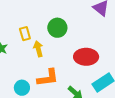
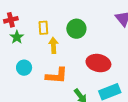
cyan circle: (22, 88) -> (24, 68), moved

